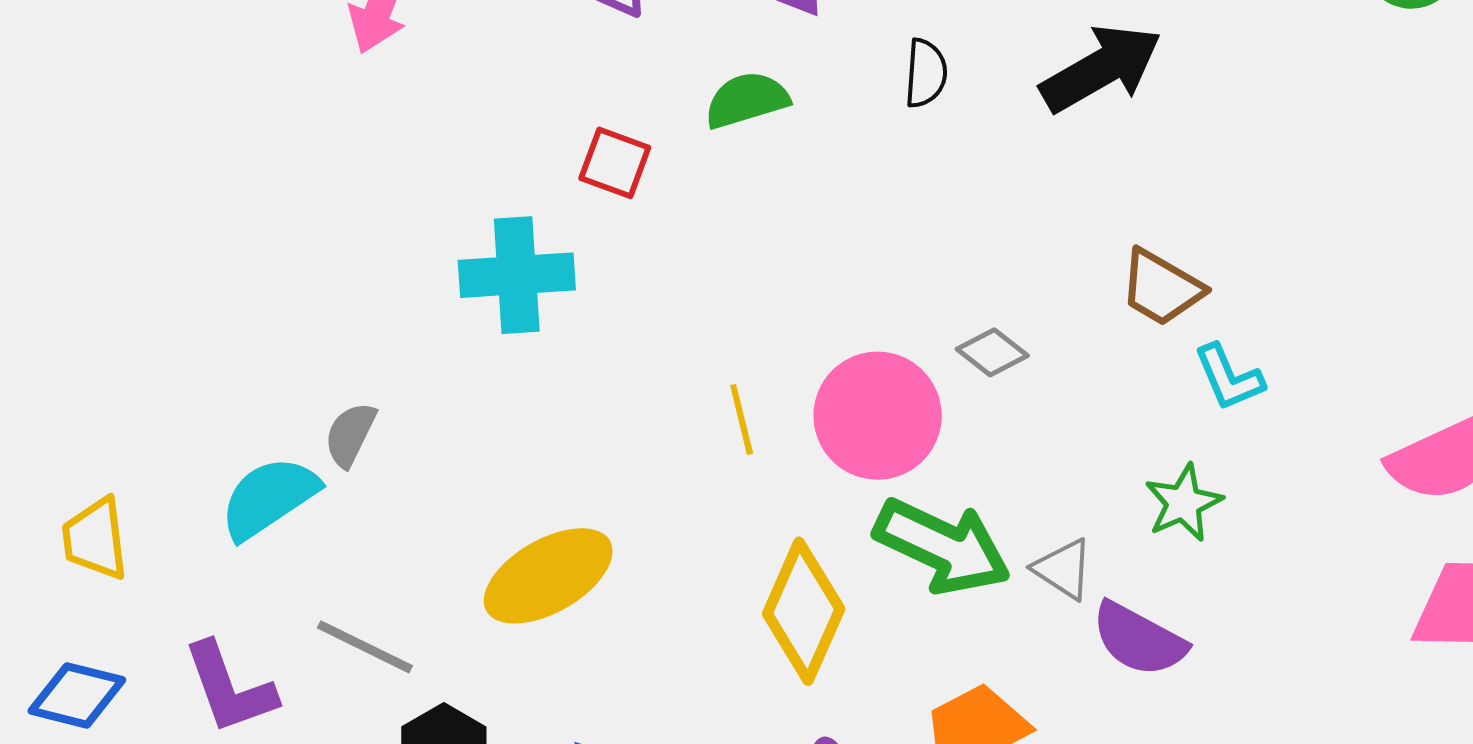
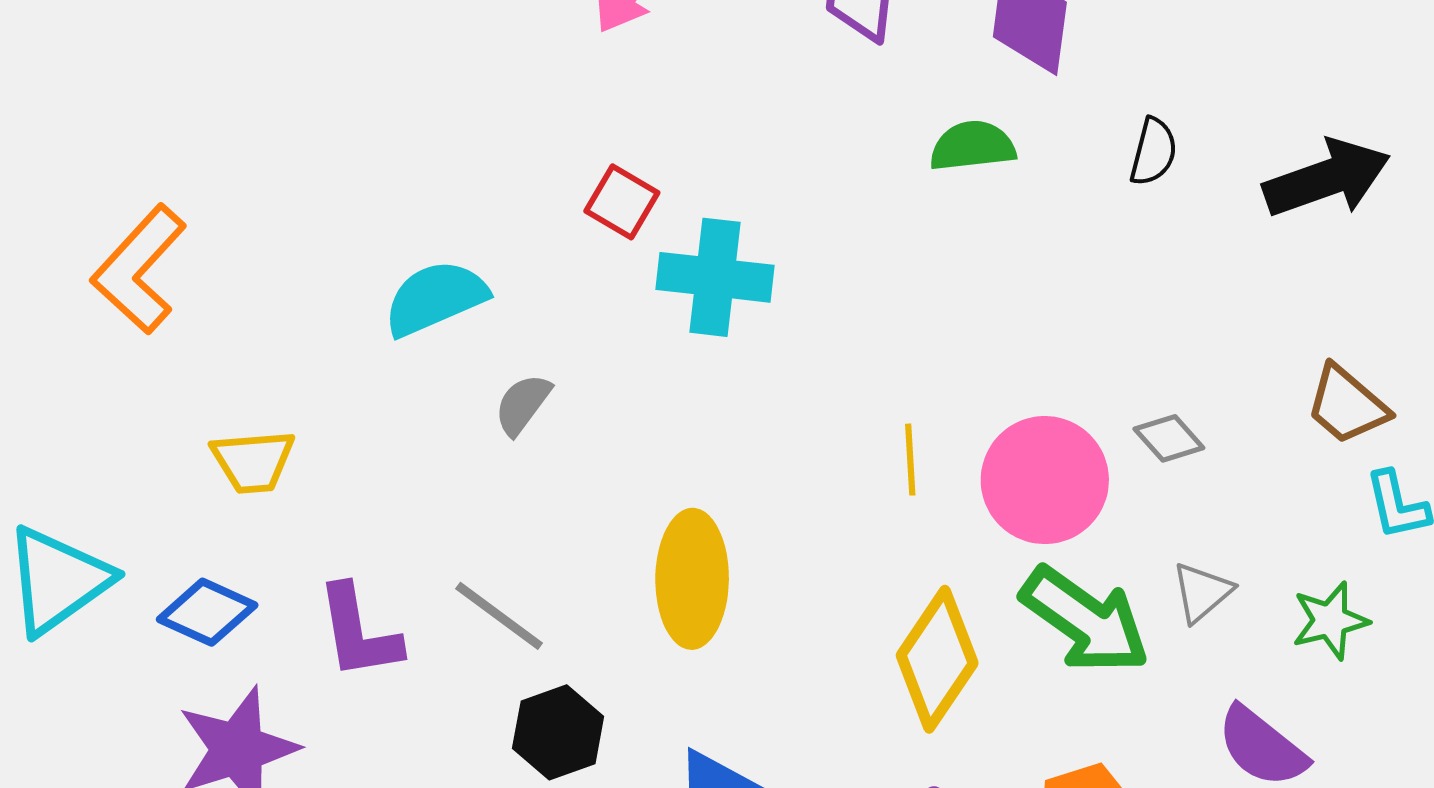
red square: (615, 163) -> (622, 202), moved
cyan semicircle: (269, 498) -> (435, 298), moved
yellow trapezoid: (95, 539) -> (253, 461), turned -98
gray triangle: (1063, 569) -> (1202, 592), moved, turned 36
yellow ellipse: (548, 576) -> (692, 579), turned -70

